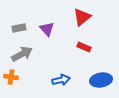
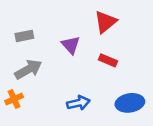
purple triangle: (47, 29) -> (71, 45), moved
orange cross: (11, 77) -> (14, 99), turned -32

